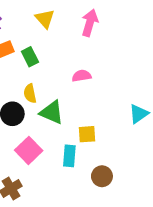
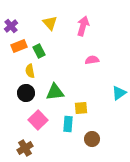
pink semicircle: (82, 76) -> (92, 60), moved
yellow semicircle: (30, 93) -> (30, 71), moved
green triangle: (52, 112) -> (55, 92), turned -30

